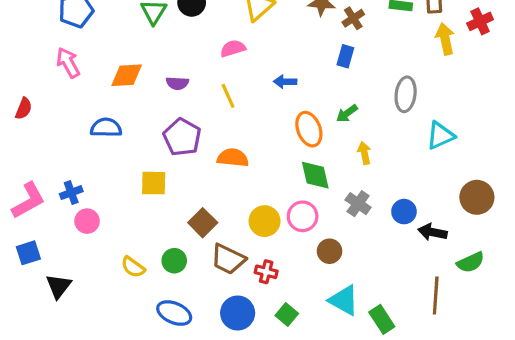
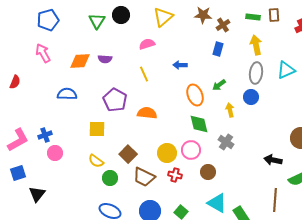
yellow arrow: (445, 39) -> (256, 45), moved
purple semicircle: (177, 83) -> (105, 59), moved
cyan triangle: (440, 136) -> (286, 70), moved
blue circle: (404, 212) -> (251, 97), moved
yellow semicircle: (133, 267) -> (96, 161), moved
red cross: (266, 272) -> (175, 175), moved

